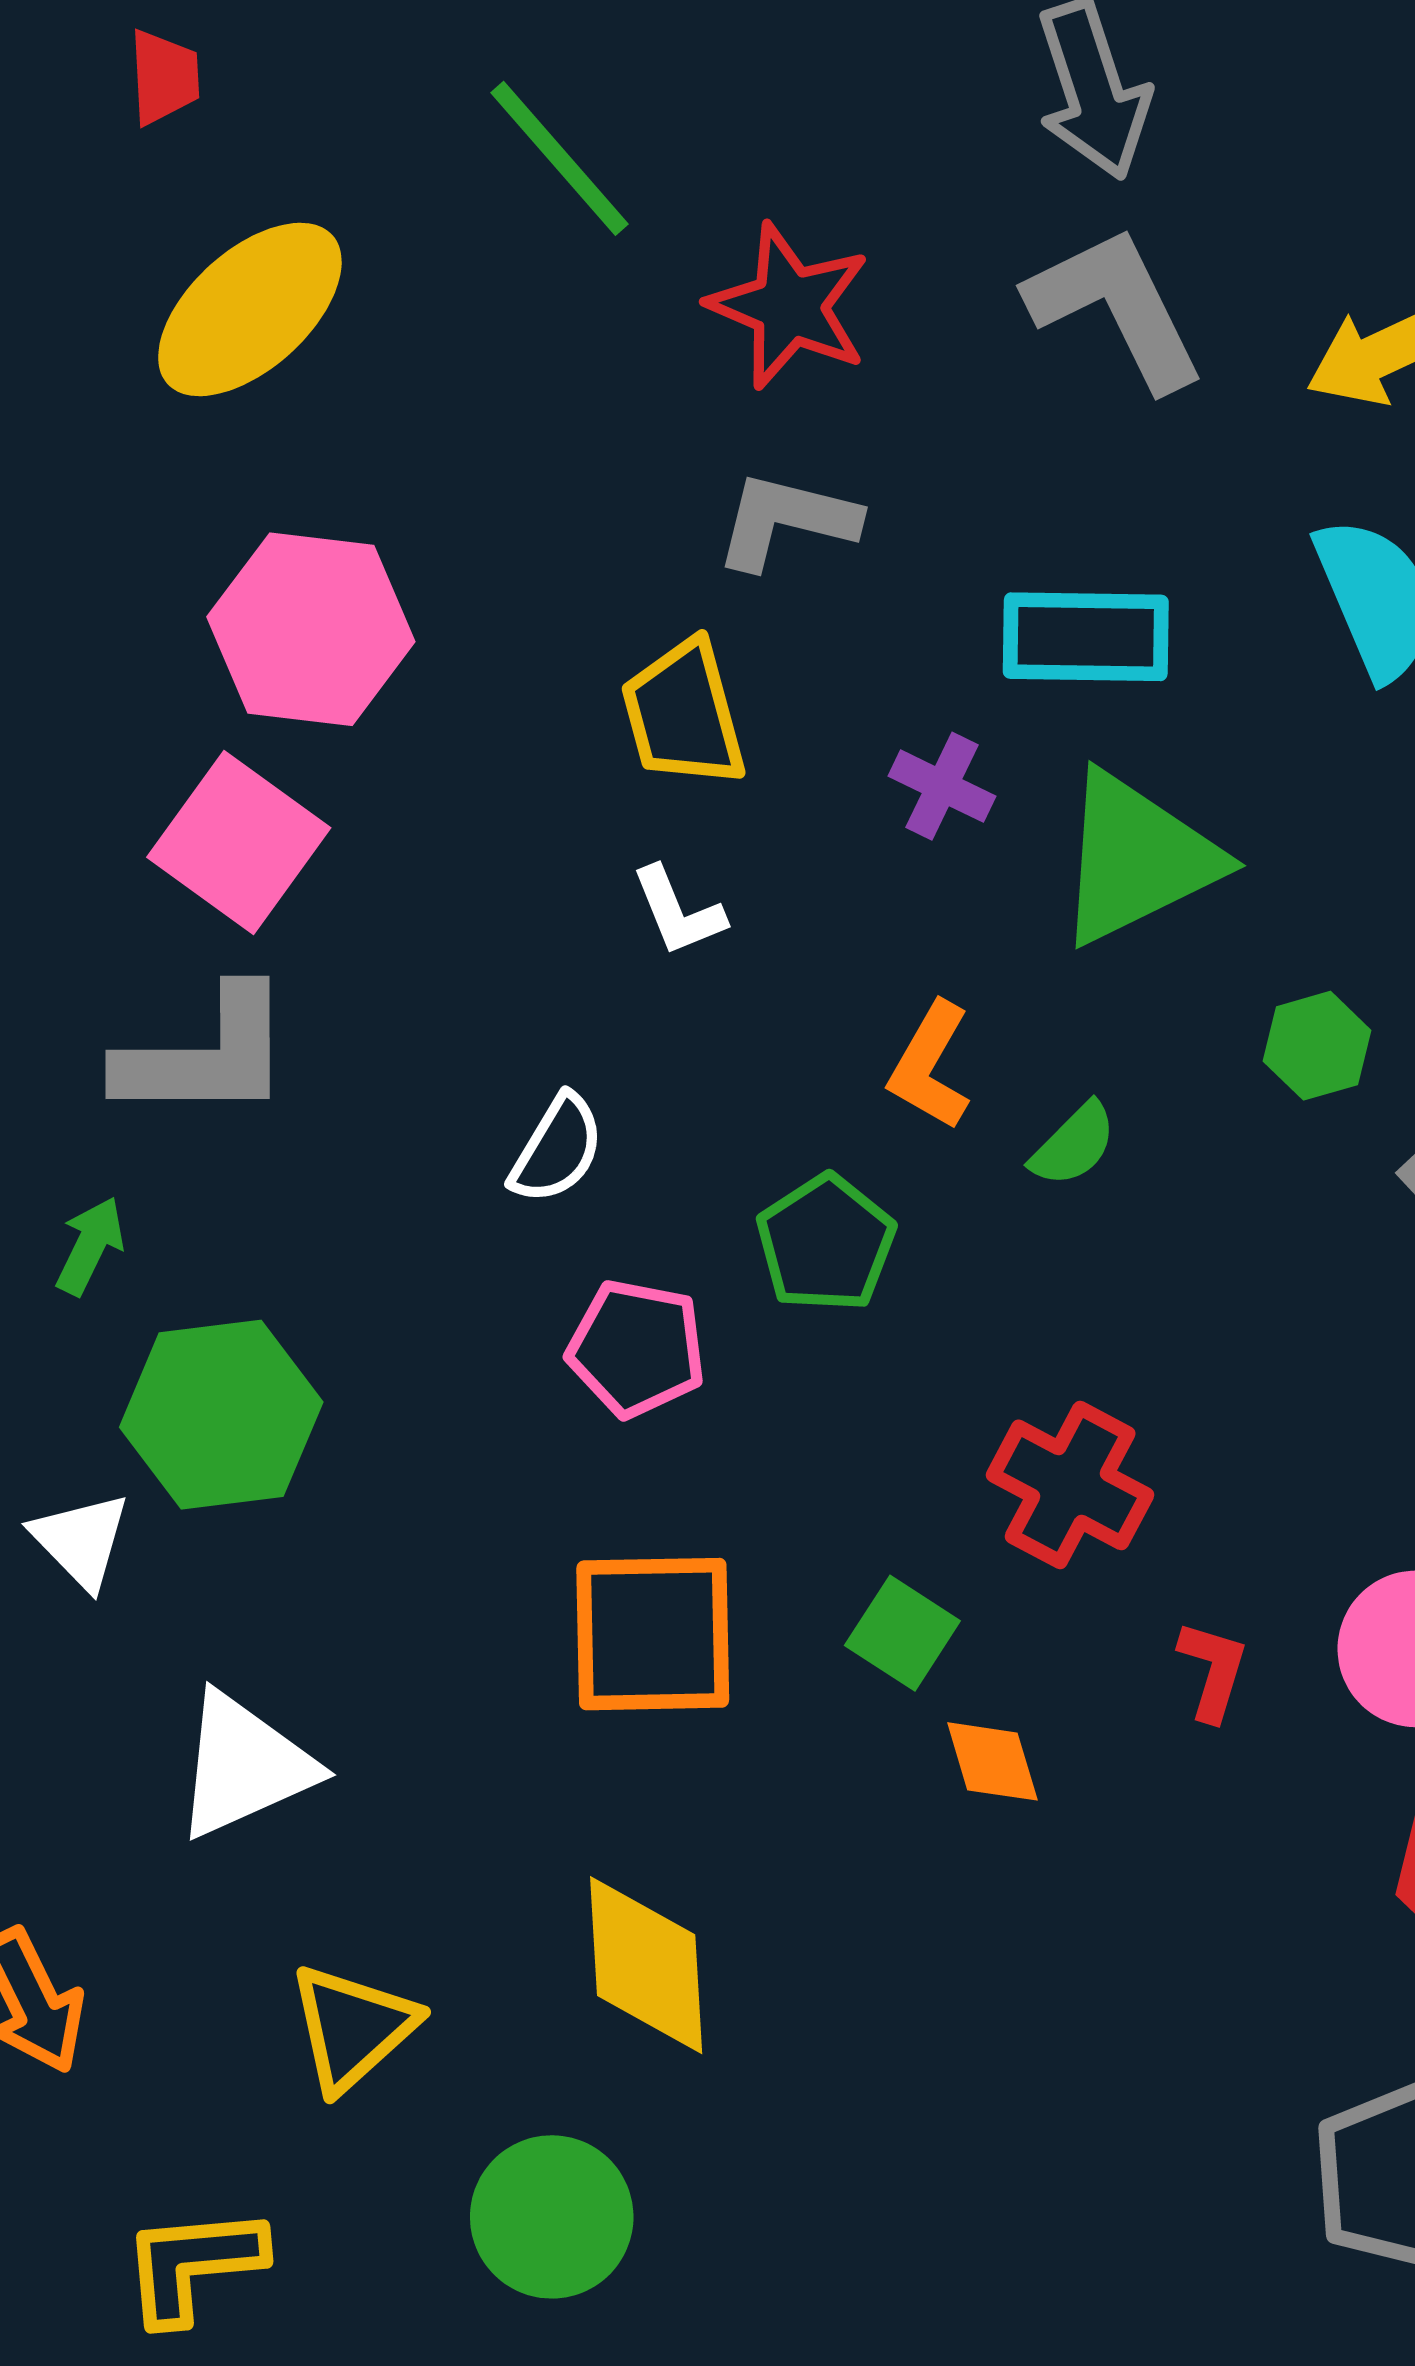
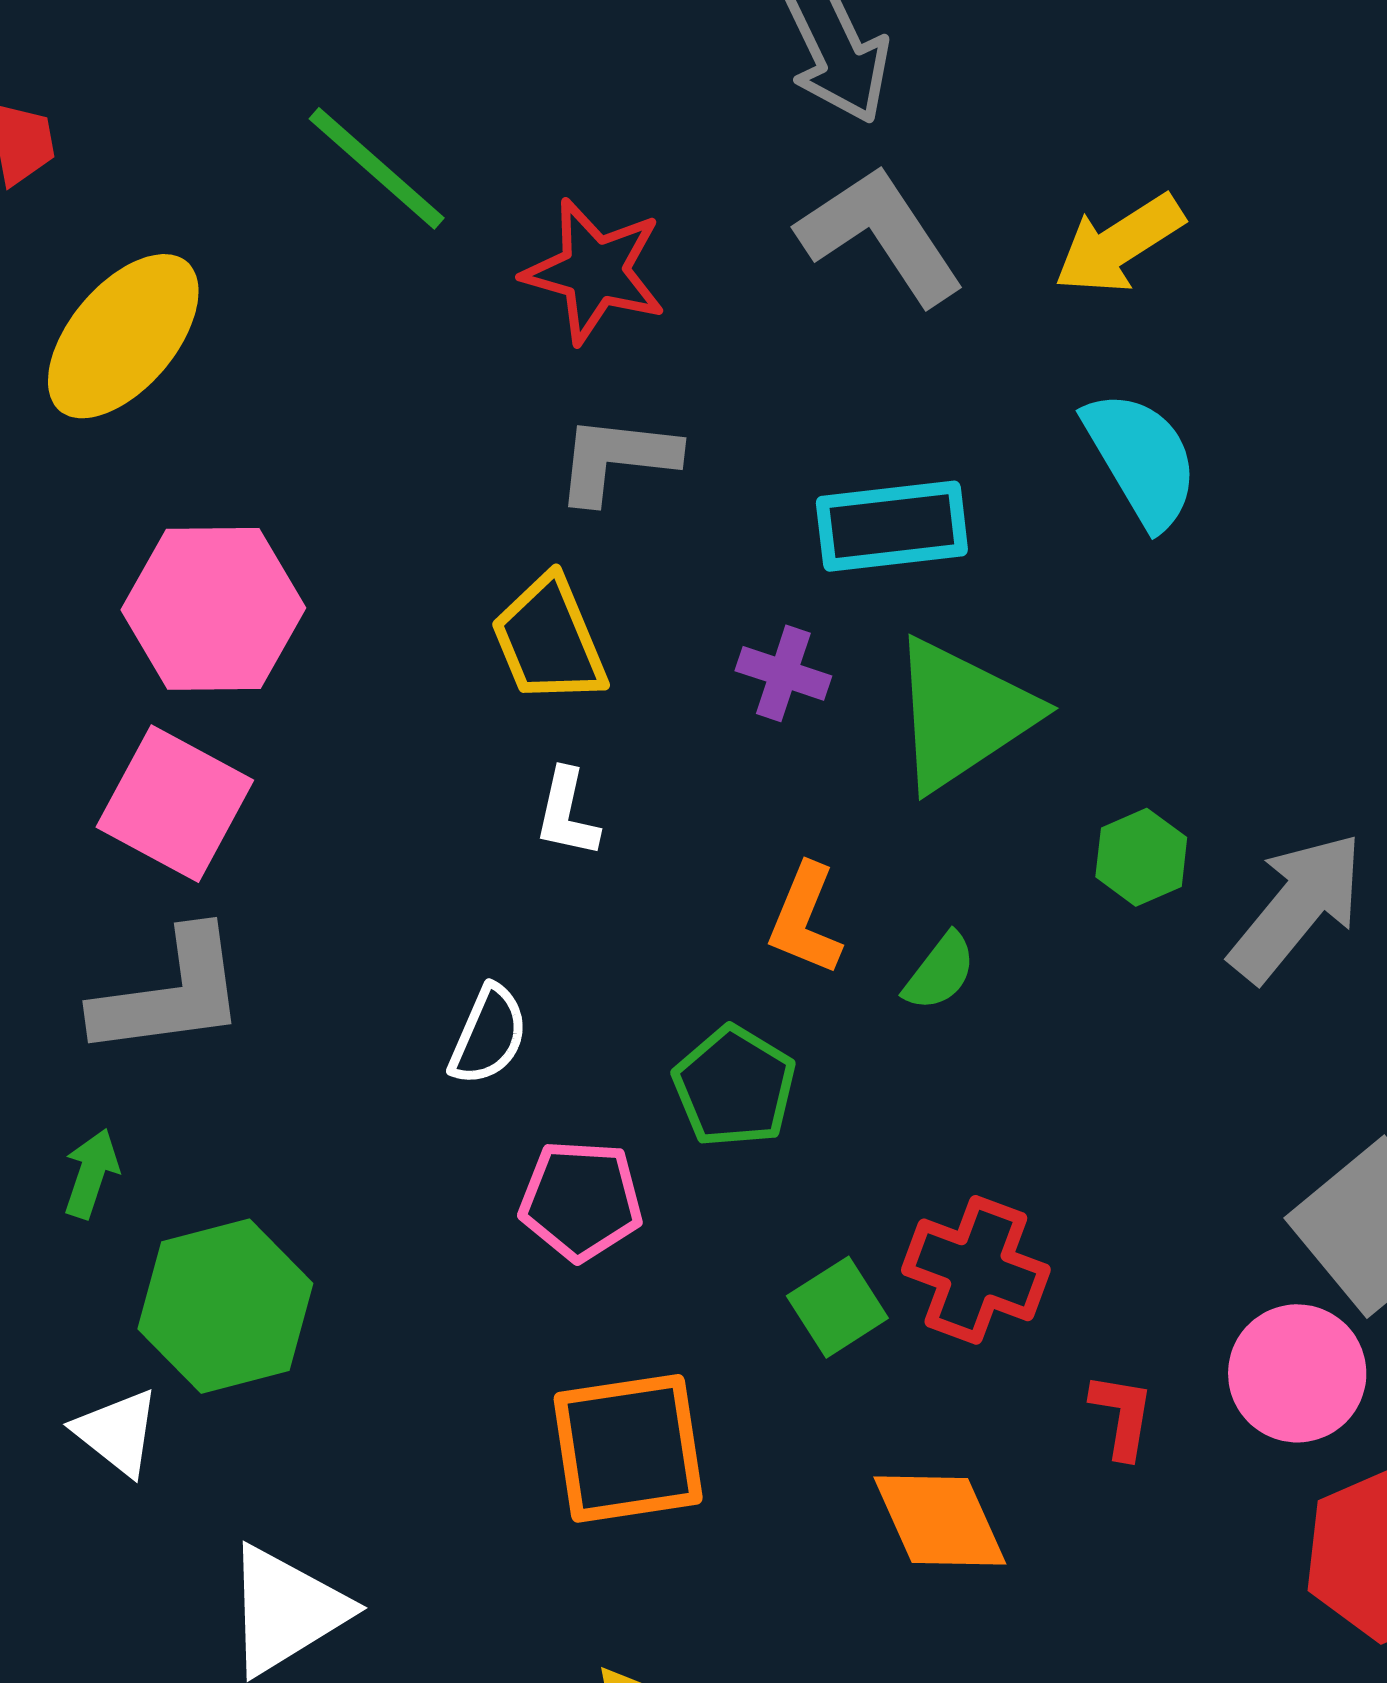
white L-shape: (678, 911) -> (567, 813), turned 42
green square: (902, 1633) -> (837, 1307), moved, turned 32
orange diamond: (992, 1761) -> (940, 1521), size x1.5

